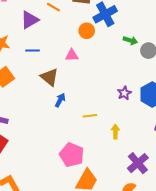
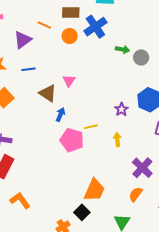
orange circle: (87, 31) -> (70, 36), moved
pink triangle: (72, 55) -> (69, 81), moved, turned -48
purple star: (124, 93) -> (121, 109), moved
pink pentagon: (72, 155) -> (72, 140), moved

